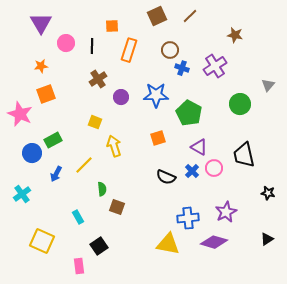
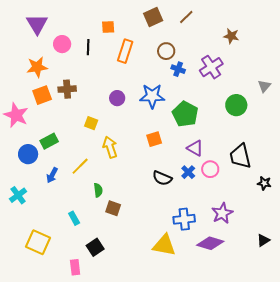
orange star: (41, 66) -> (37, 67), size x1.5
brown cross: (98, 79) -> (67, 89), moved, turned 30
black star: (268, 193) -> (264, 183), moved

